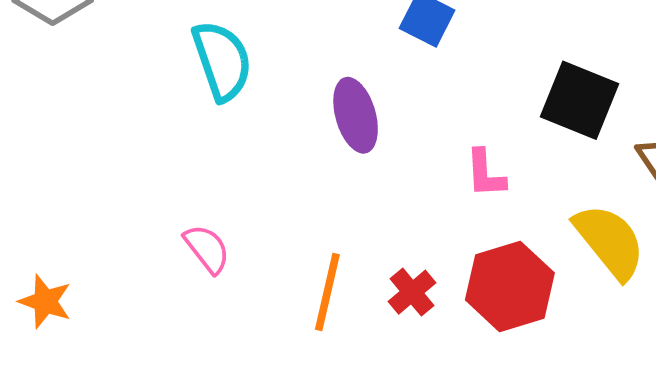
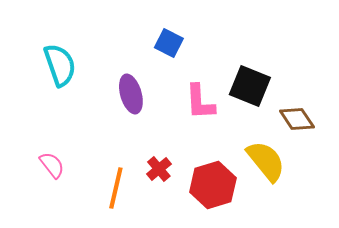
pink L-shape: (485, 174) -> (200, 102), moved, size x1.4
red cross: (412, 292) -> (159, 169), moved

